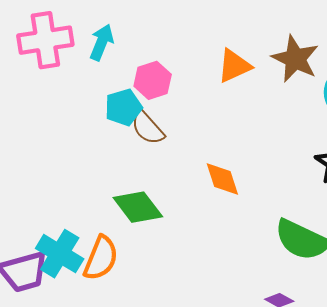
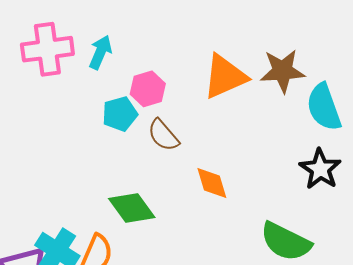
brown star: (295, 59) -> (282, 71), turned -30
orange triangle: (234, 66) -> (225, 77), size x1.4
brown semicircle: (148, 128) -> (163, 135), moved

